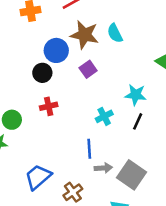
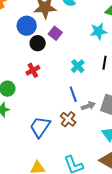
black circle: (42, 73) -> (38, 43), moved
cyan star: (136, 95) -> (98, 31), moved
brown cross: (73, 192) -> (68, 119), moved

